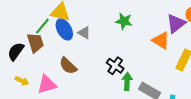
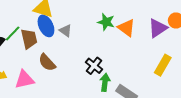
green line: (42, 26) -> (13, 33), moved
orange triangle: (161, 41) -> (126, 28), moved
brown trapezoid: (35, 43) -> (29, 39), moved

